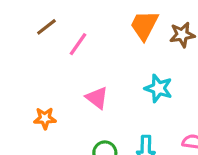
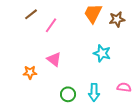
pink triangle: (97, 98) -> (54, 59), moved

